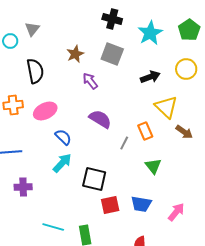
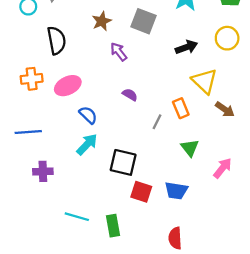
purple semicircle: (100, 119) -> (130, 95), size x0.6
red square: (110, 205) -> (141, 192), turned 30
pink arrow: (176, 212) -> (223, 168), moved

